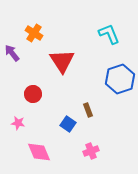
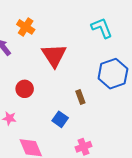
brown rectangle: (88, 110) -> (80, 97), moved

